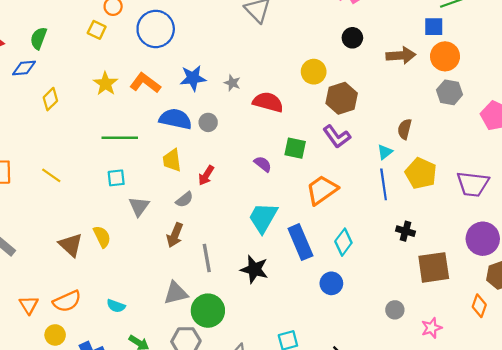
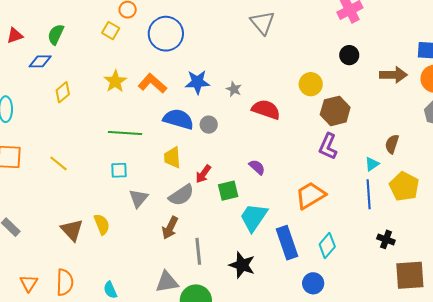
purple L-shape: (337, 137) -> (328, 146), turned 56
green square: (295, 148) -> (228, 191), moved, turned -30
gray semicircle: (184, 200) -> (181, 195), size x1.5
orange semicircle: (67, 301) -> (65, 282), turned -68
cyan semicircle: (116, 306) -> (110, 290), turned 42

